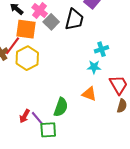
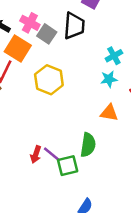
orange square: (26, 29) -> (18, 48), turned 35
yellow hexagon: (27, 58) -> (49, 80), moved
green semicircle: (61, 107) -> (88, 145), moved

